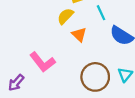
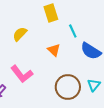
yellow semicircle: (65, 16) -> (20, 34), moved

